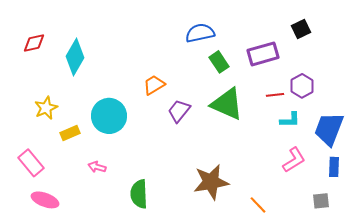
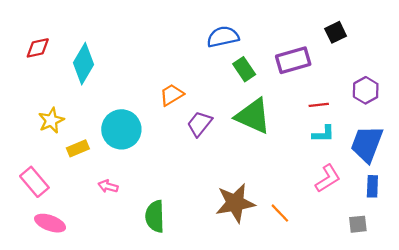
purple hexagon: (302, 86) -> (366, 90), moved
red line: (275, 95) -> (319, 105), moved
orange line: (258, 205) -> (280, 213), moved

